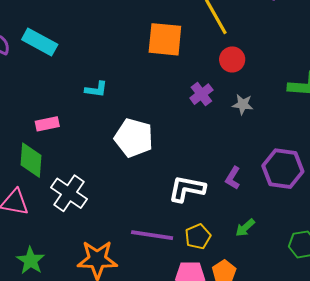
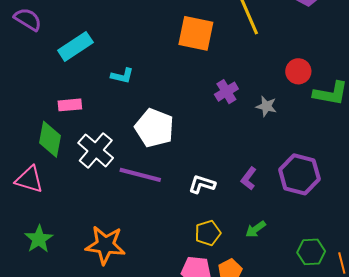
cyan rectangle: (40, 42) -> (75, 46), moved, turned -68
red circle: (232, 59) -> (298, 71), moved
white L-shape: (187, 189) -> (202, 184), size x0.7
white cross: (69, 193) -> (96, 150), moved
purple line: (152, 235) -> (140, 175), moved

